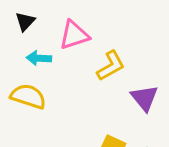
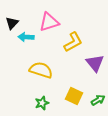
black triangle: (25, 21) -> (12, 23), moved
yellow semicircle: (28, 96) -> (41, 70), moved

